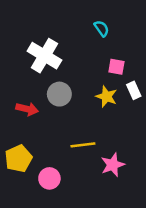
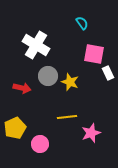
pink square: (116, 67) -> (94, 54), size x1.5
yellow star: (106, 97) -> (70, 82), moved

